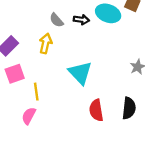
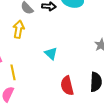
cyan triangle: (80, 73) -> (51, 53), size x0.6

